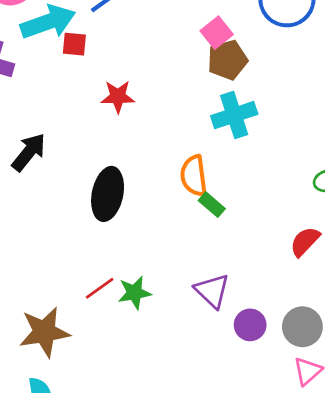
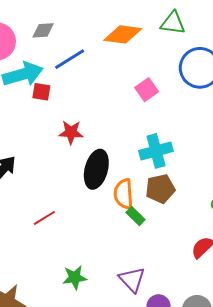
brown pentagon: (227, 60) -> (160, 189), moved
black ellipse: (108, 194) -> (96, 169), moved
red line: (100, 288) -> (44, 218), moved

